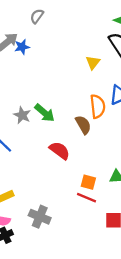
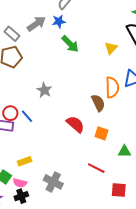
blue star: (22, 47) -> (59, 21), moved
green arrow: (45, 113) -> (70, 44), moved
orange square: (88, 182) -> (101, 133), moved

